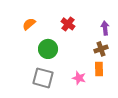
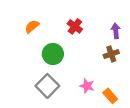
orange rectangle: (99, 69) -> (110, 96), moved, turned -40
gray square: (43, 78) -> (47, 86), turned 30

